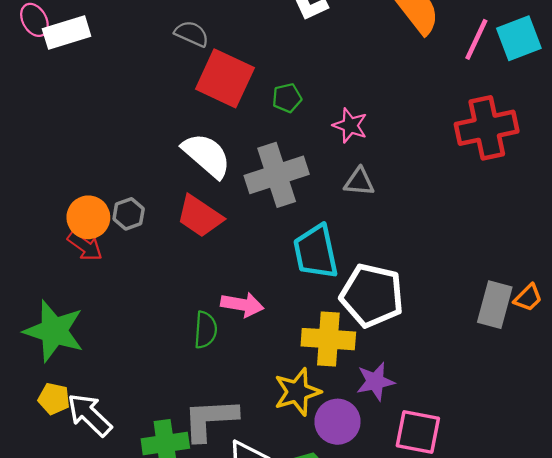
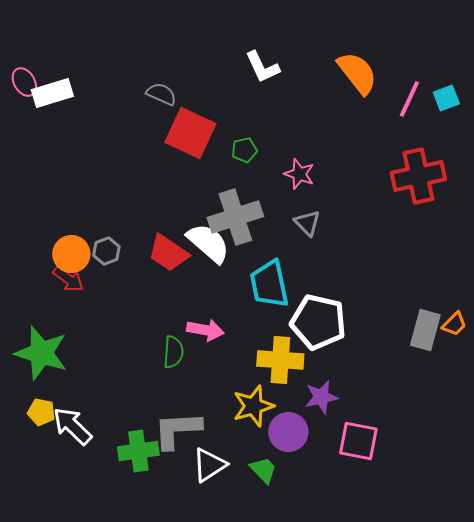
cyan square: (519, 38) -> (446, 98), size x0.7
white semicircle: (207, 155) -> (208, 243), moved
gray triangle: (359, 182) -> (307, 223), turned 40

